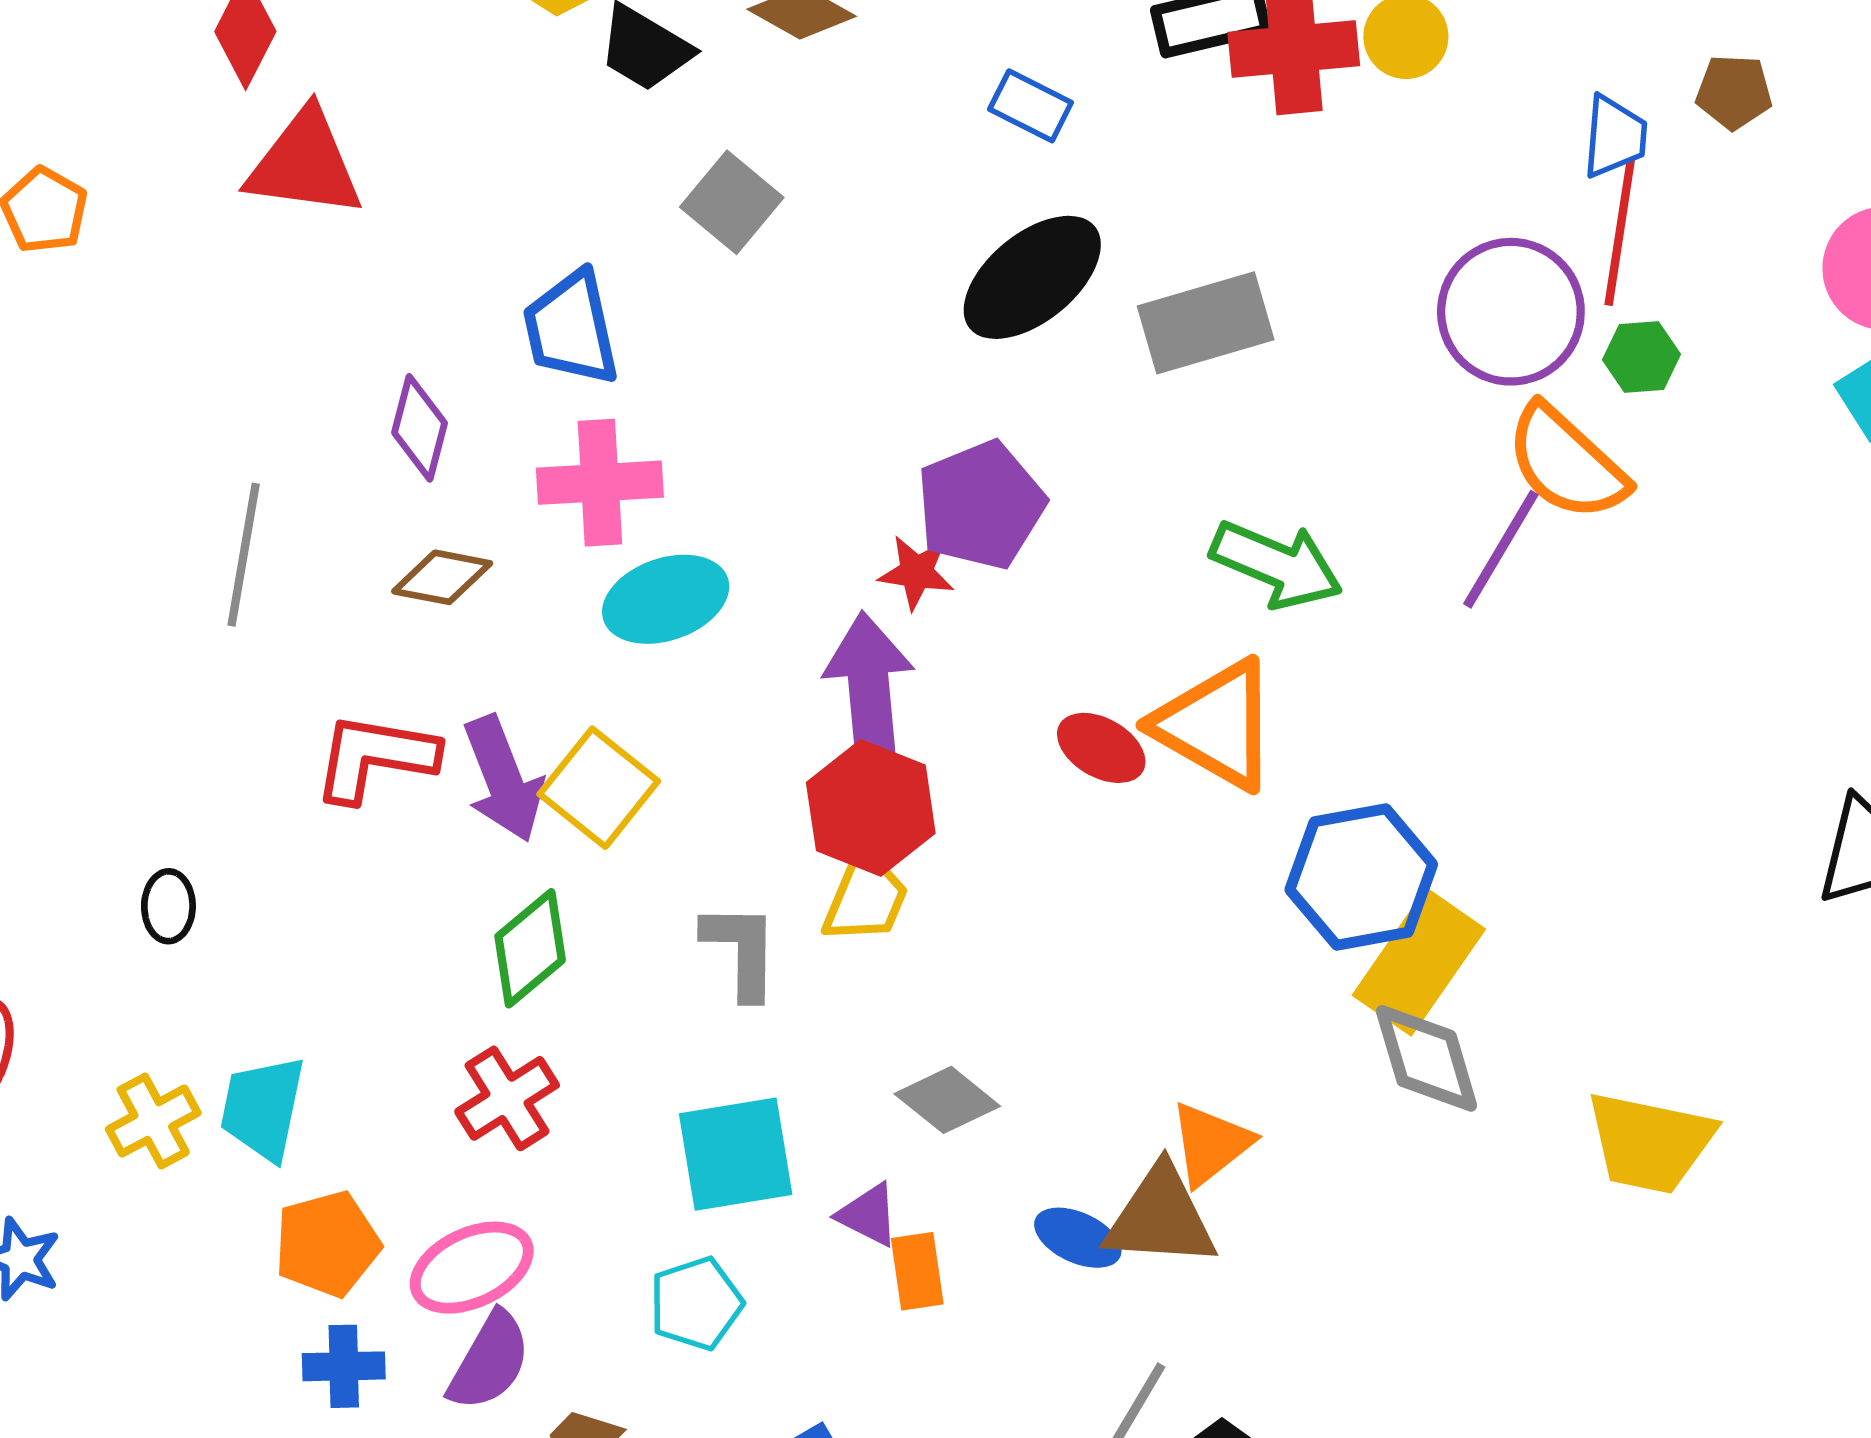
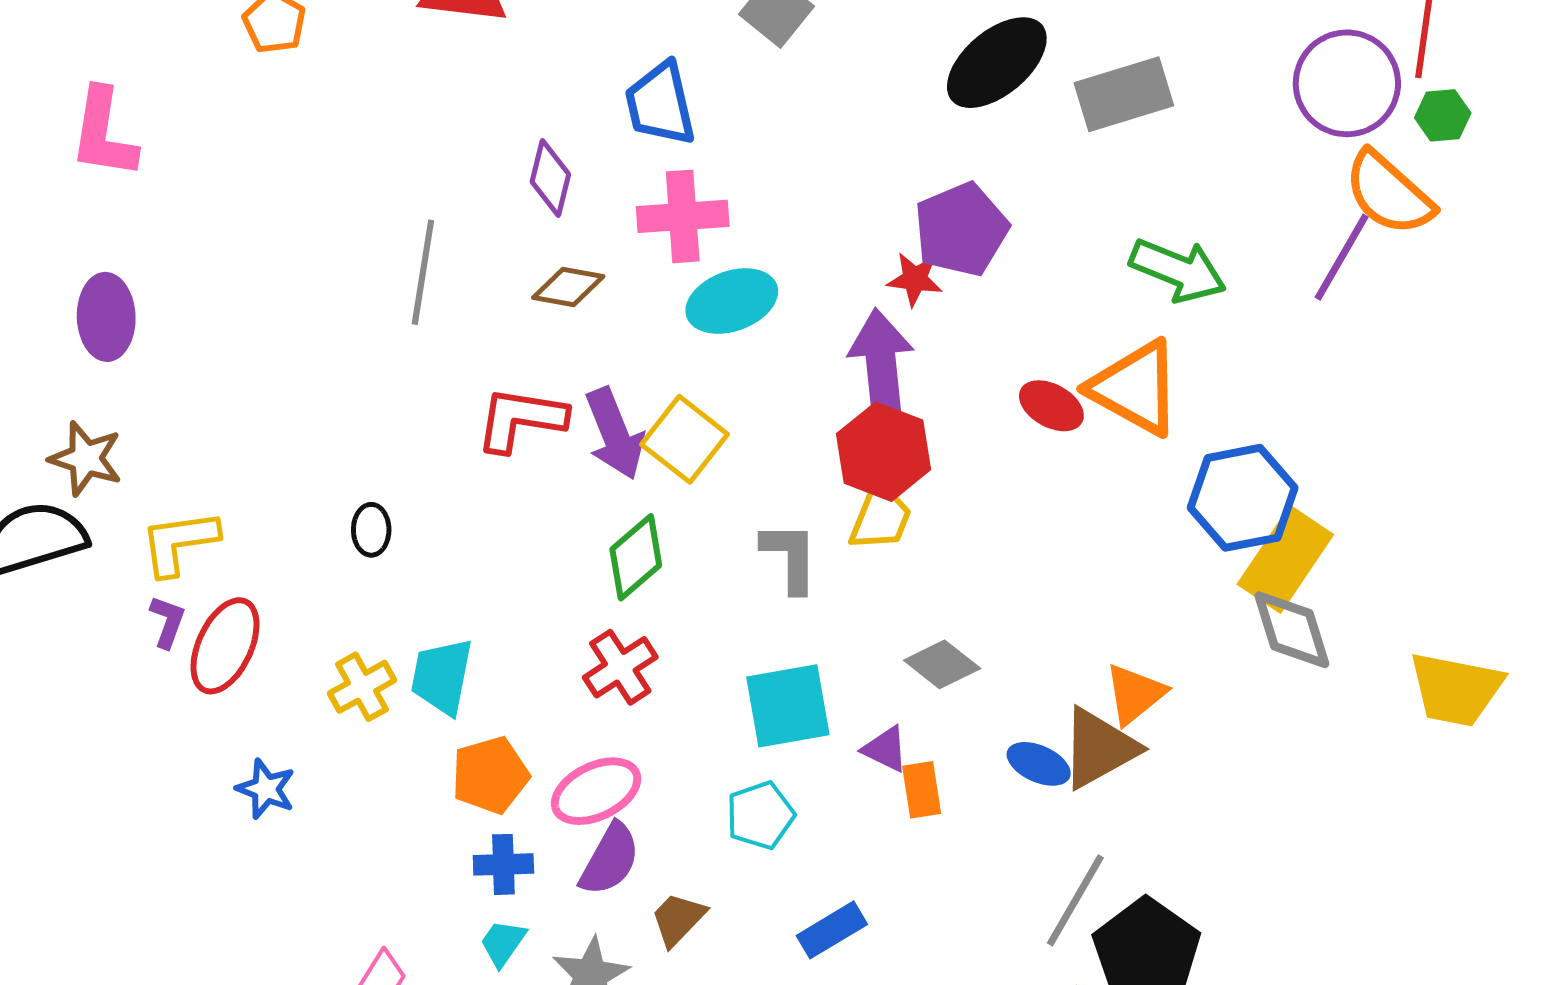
brown triangle: (1161, 1217) -> (1099, 748), turned -32

